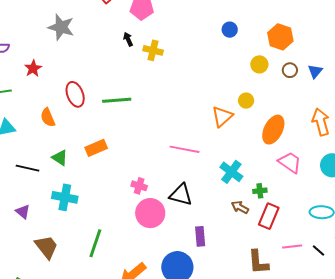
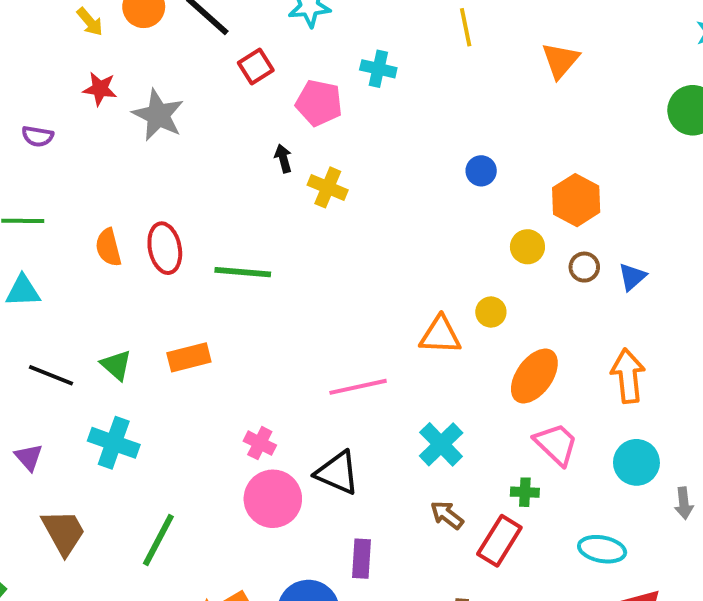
red star: (33, 68) -> (100, 89), moved, turned 30
orange triangle: (222, 116) -> (440, 335), turned 35
orange semicircle: (48, 117) -> (108, 247), moved
pink line: (185, 149) -> (358, 387), turned -32
green cross: (260, 191) -> (525, 492), moved

